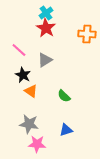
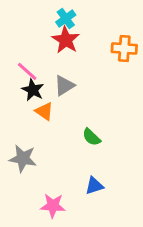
black star: (23, 75) -> (33, 90), moved
orange triangle: (31, 91) -> (44, 111), moved
gray star: (29, 124) -> (23, 158), moved

